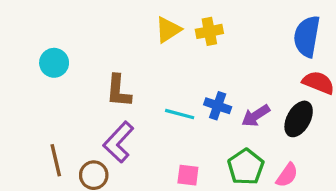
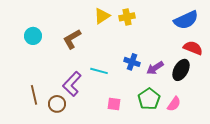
blue semicircle: (307, 36) -> (186, 20), turned -125
brown L-shape: (119, 91) -> (72, 39), moved, turned 55
cyan line: (180, 114) -> (99, 71), moved

